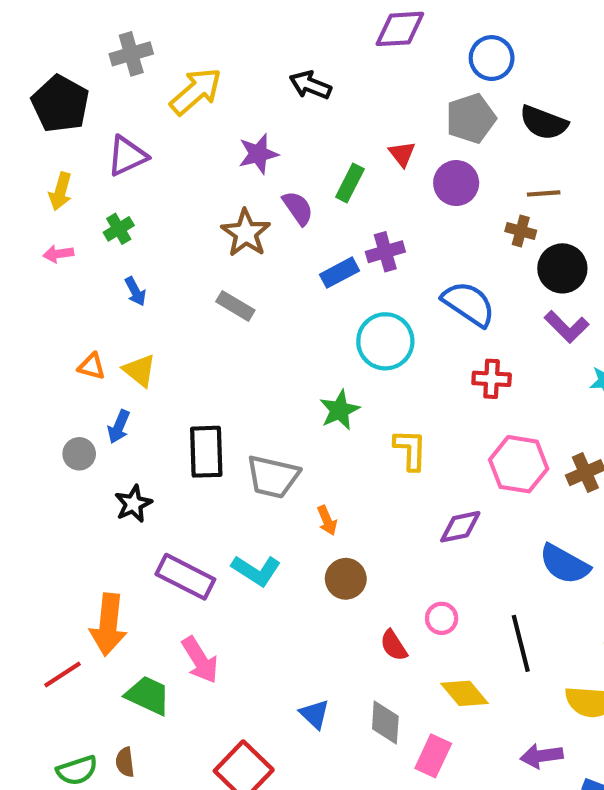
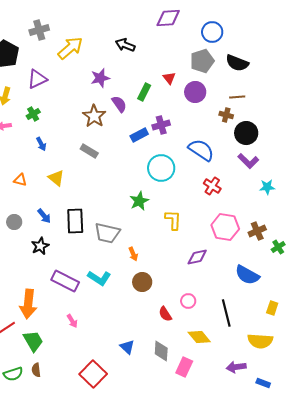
yellow triangle: (140, 370) -> (56, 178), moved
red cross: (492, 379) -> (212, 186), turned 30
blue arrow: (119, 427) -> (44, 216), moved, turned -63
pink arrow: (200, 660) -> (72, 321), size x0.6
green trapezoid: (148, 695) -> (33, 341), moved, turned 35

